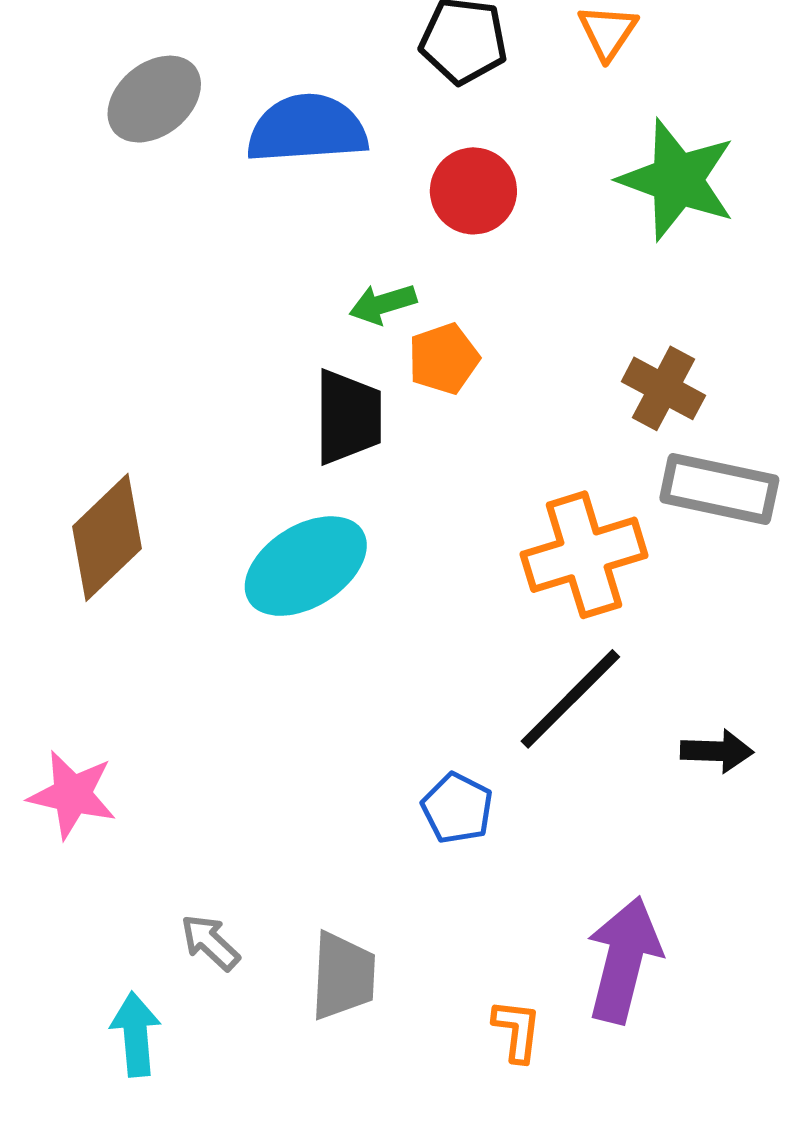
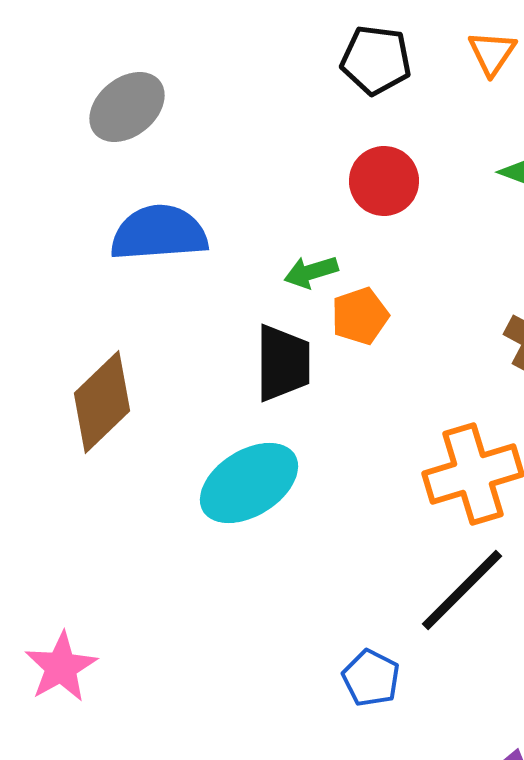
blue semicircle: (307, 129) -> (159, 233), moved
brown diamond: (107, 537) -> (102, 402), moved
pink star: (72, 795) -> (61, 667), turned 30

